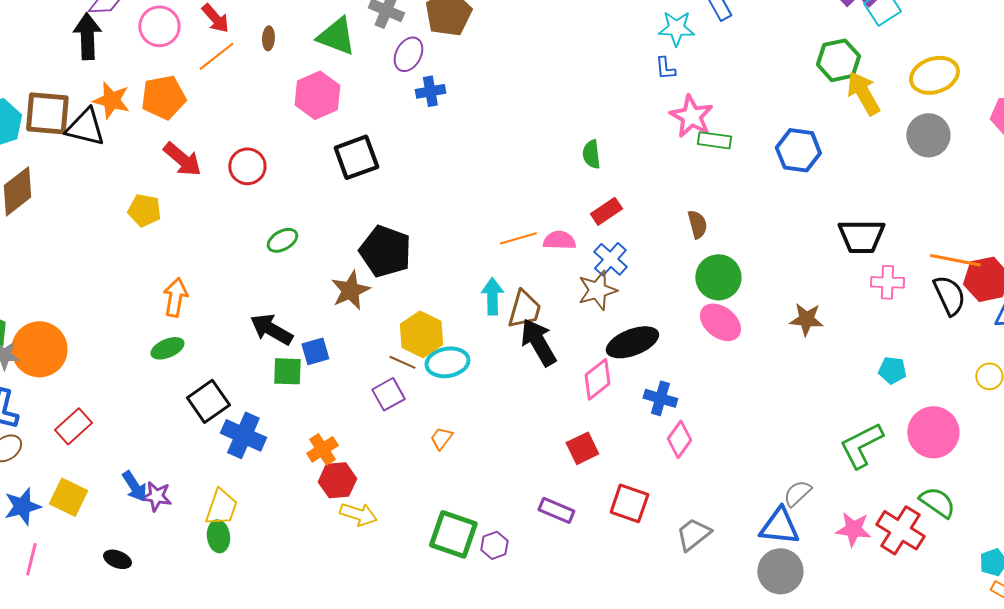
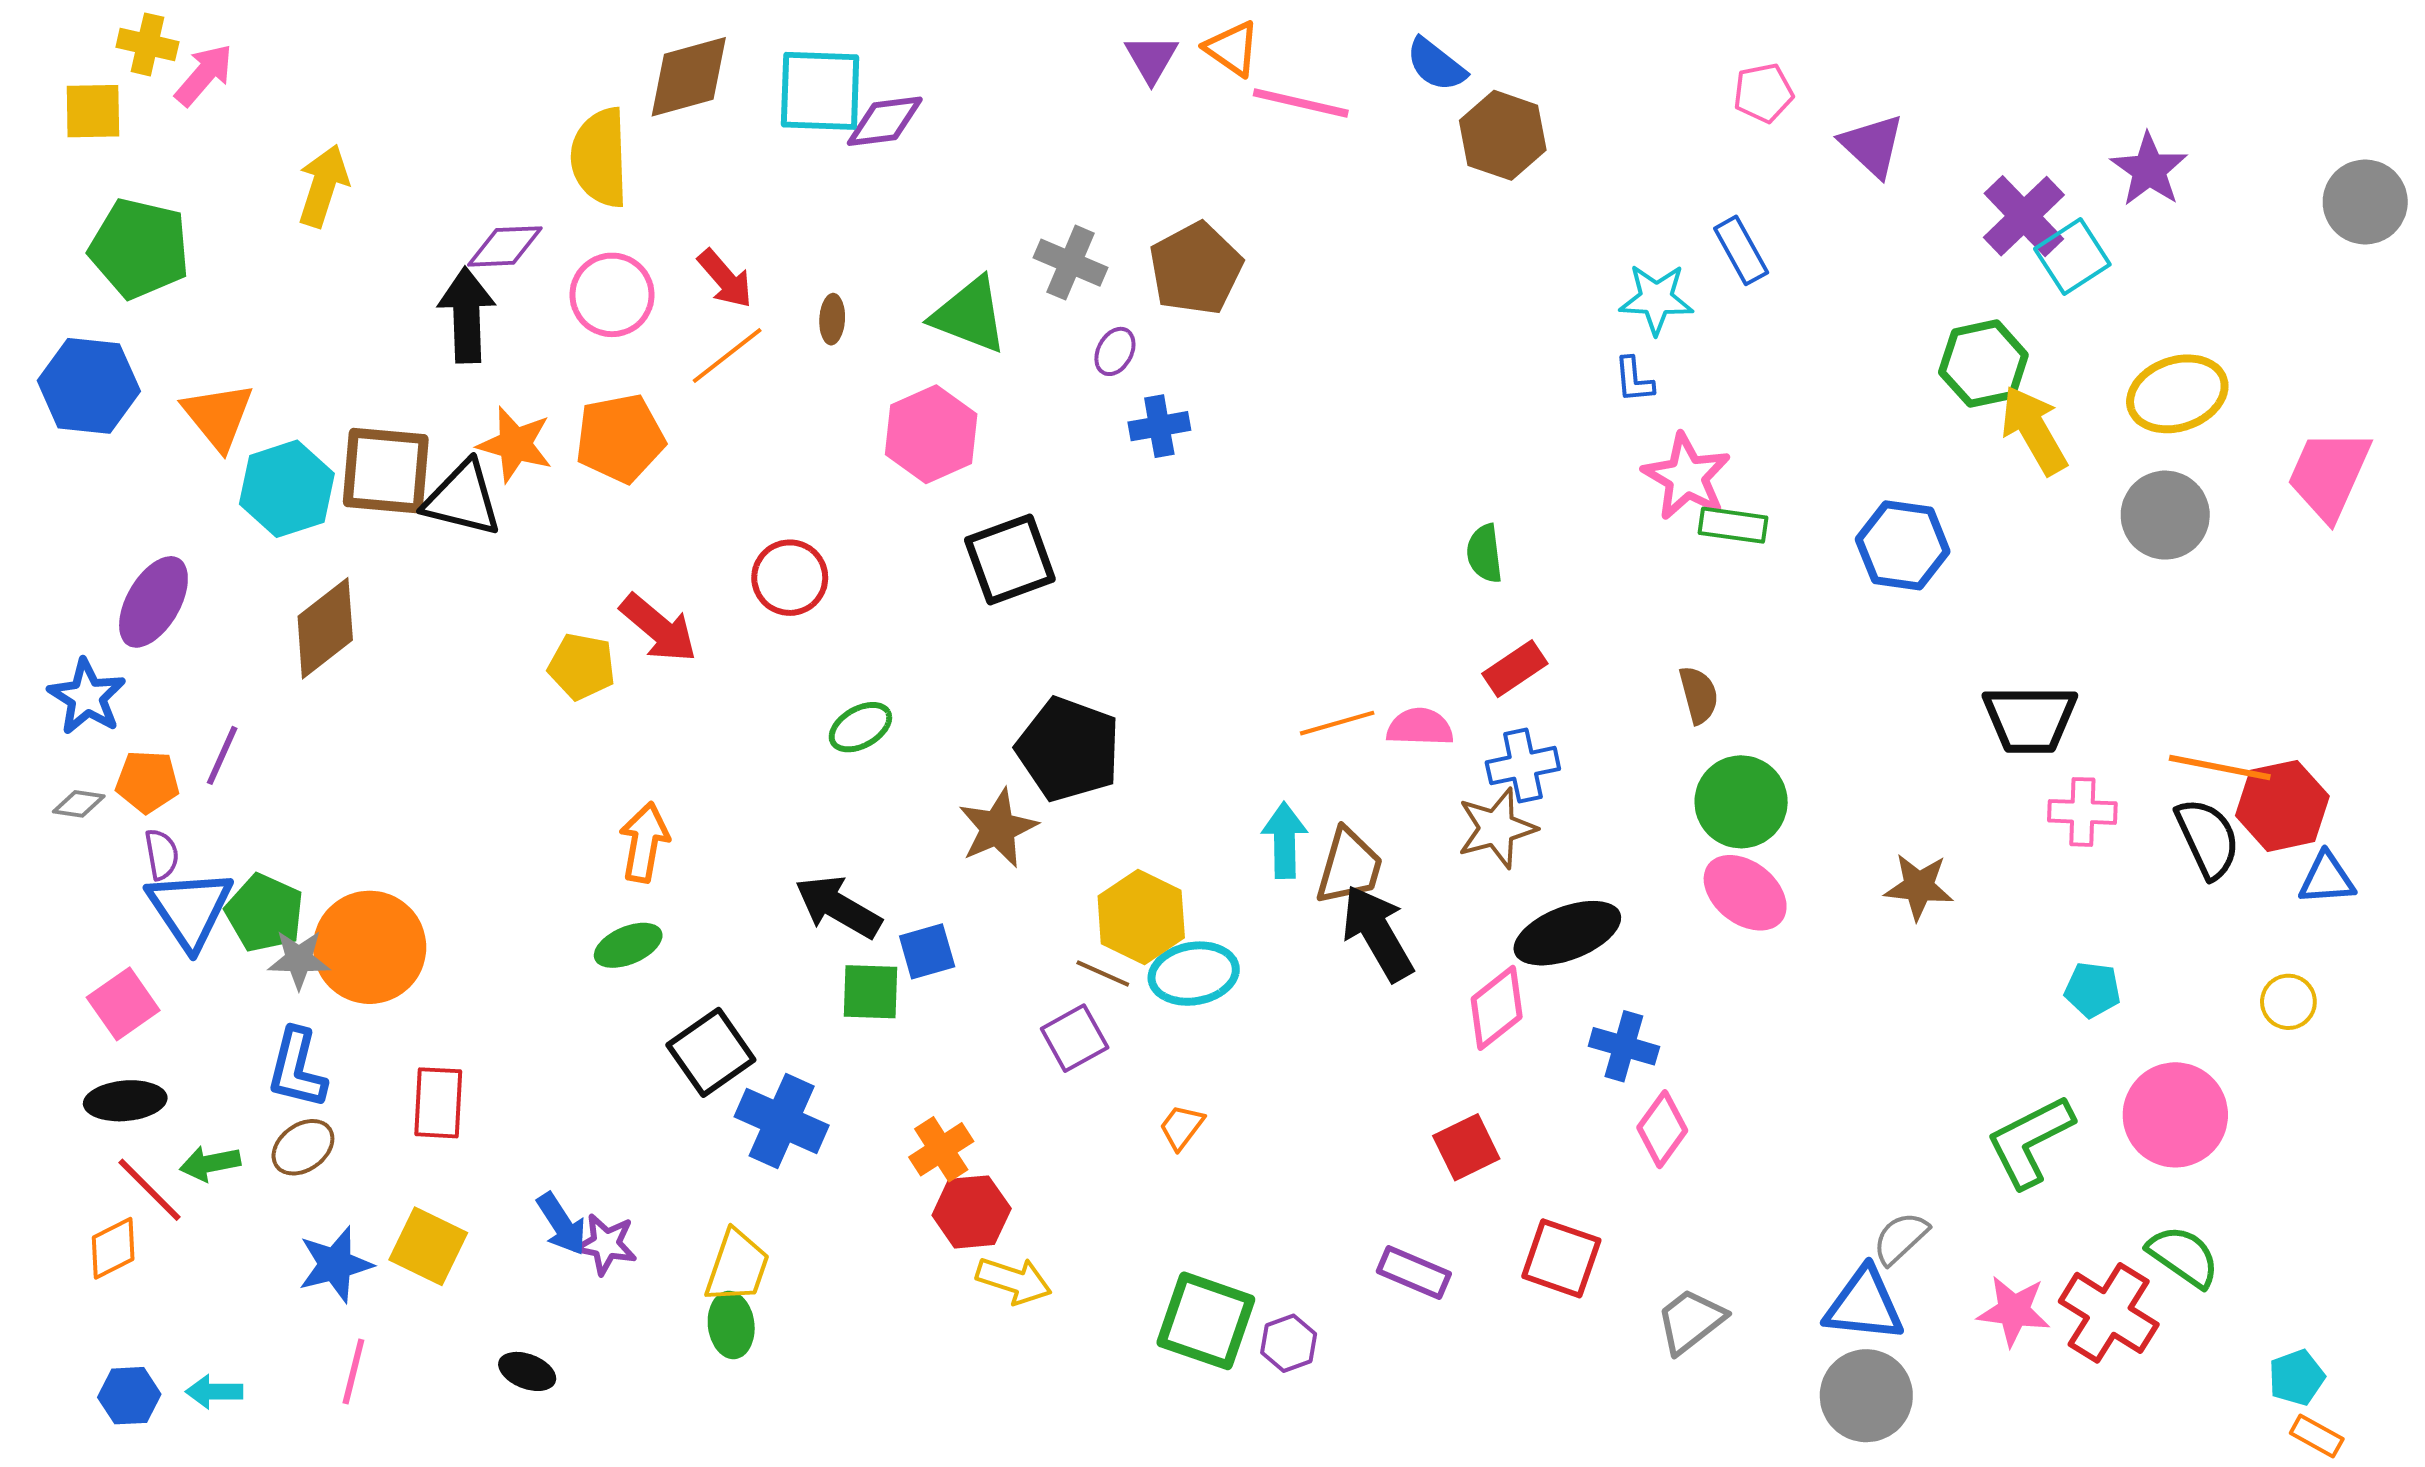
purple ellipse: (408, 54) -> (1115, 351), size x0.7
red arrow: (182, 159) -> (658, 628), moved
blue cross: (610, 259) -> (1523, 766), turned 36
red rectangle: (73, 426) -> (438, 1103), turned -45

